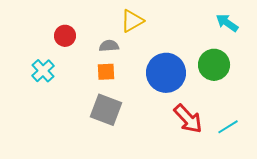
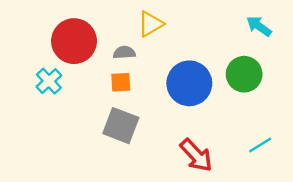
red circle: (65, 36) -> (74, 41), size x1.8
red arrow: (188, 119) -> (196, 155), moved

